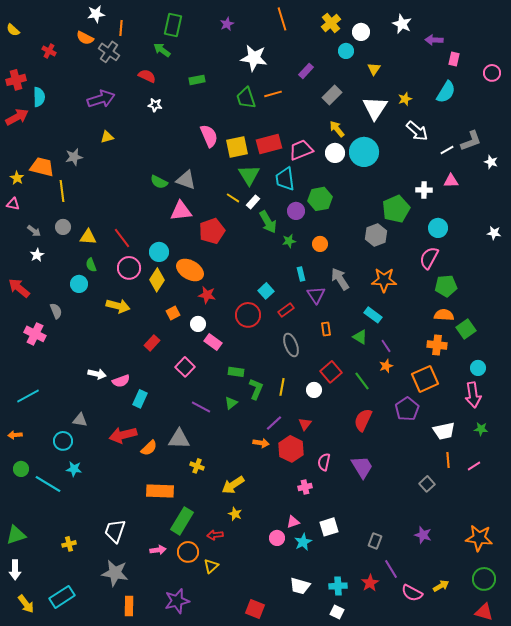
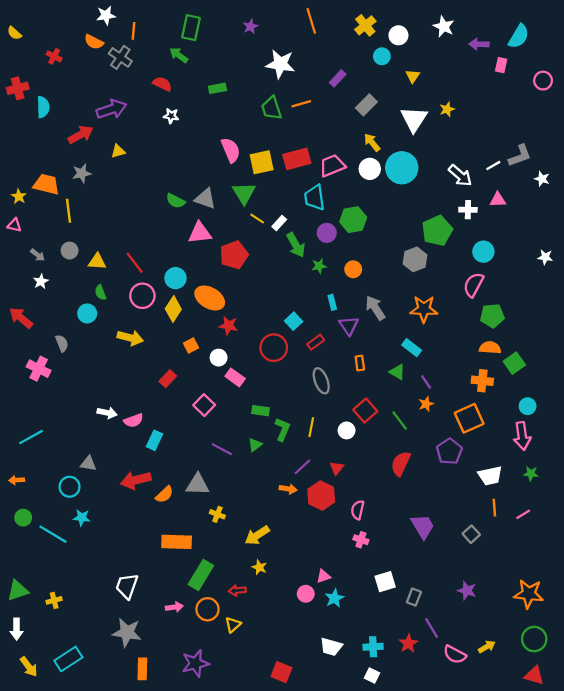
cyan semicircle: (446, 92) -> (519, 36), moved
red arrow: (17, 117) -> (81, 135), moved
white arrow: (417, 131) -> (460, 175), moved
green triangle: (249, 175) -> (244, 193), moved
purple trapezoid: (362, 467) -> (423, 526), moved
pink cross: (305, 487) -> (361, 540), moved, turned 32
white square: (329, 527) -> (385, 582), moved
yellow cross: (69, 544) -> (54, 600), moved

